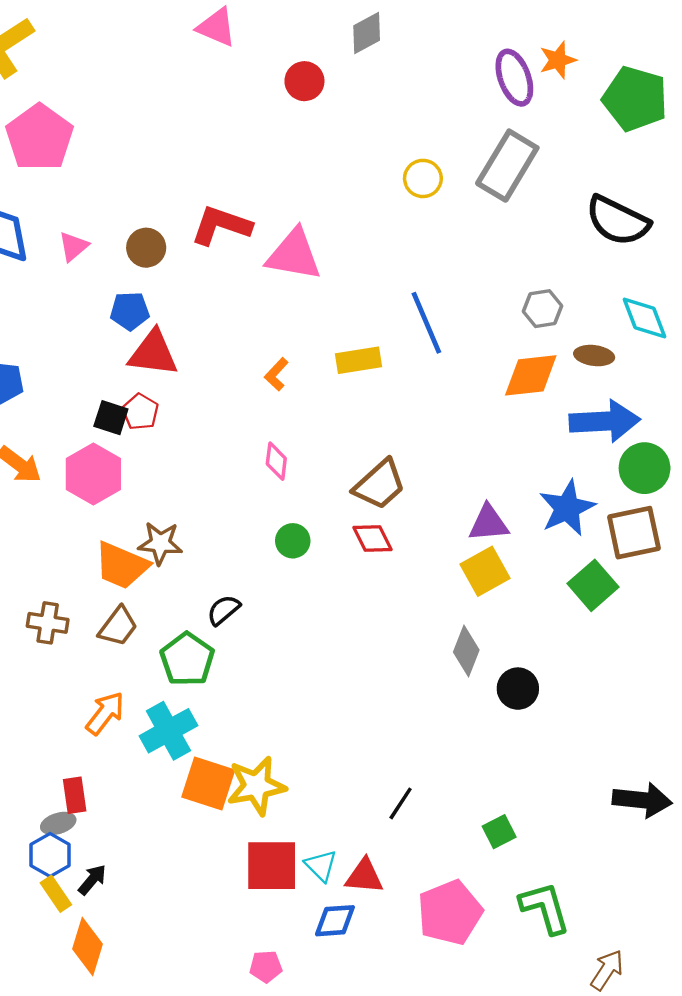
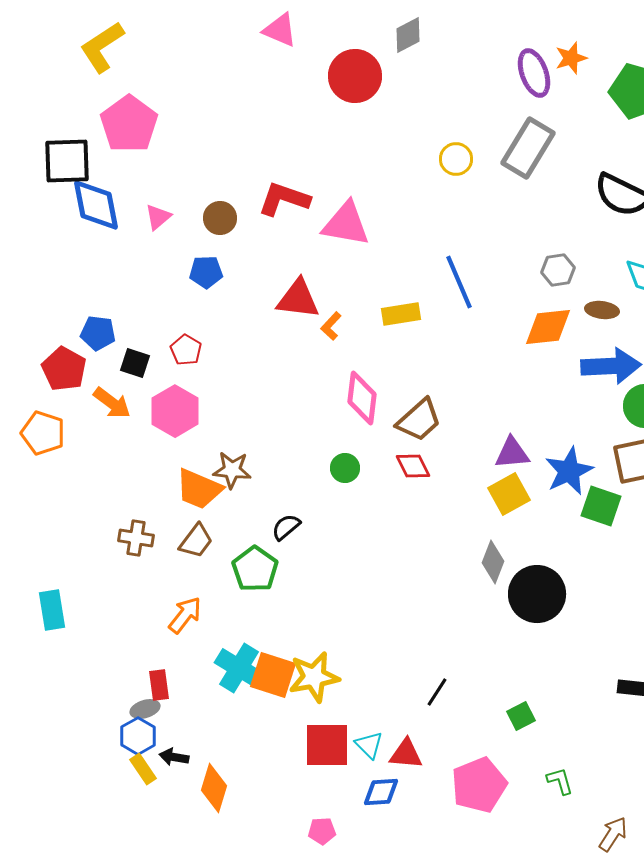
red circle: (304, 81) -> (355, 76), size x1.6
red triangle: (153, 353) -> (298, 299), moved
red pentagon: (140, 412) -> (186, 350), moved
black square: (111, 418) -> (135, 363), moved
pink diamond: (276, 461) -> (362, 398), moved, size x1.6
blue star: (567, 508) -> (569, 471), moved
green square: (593, 585) -> (601, 506), turned -30
black circle: (518, 689) -> (537, 594), size x1.6
cyan cross: (168, 731) -> (239, 668), moved, turned -30
black arrow: (92, 880) -> (174, 757), turned -120
green L-shape: (545, 908) -> (560, 781), size x0.6
orange diamond: (88, 947) -> (214, 788), moved

